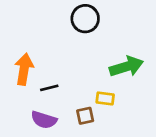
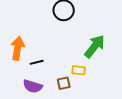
green arrow: (126, 67) -> (95, 46), turned -35

